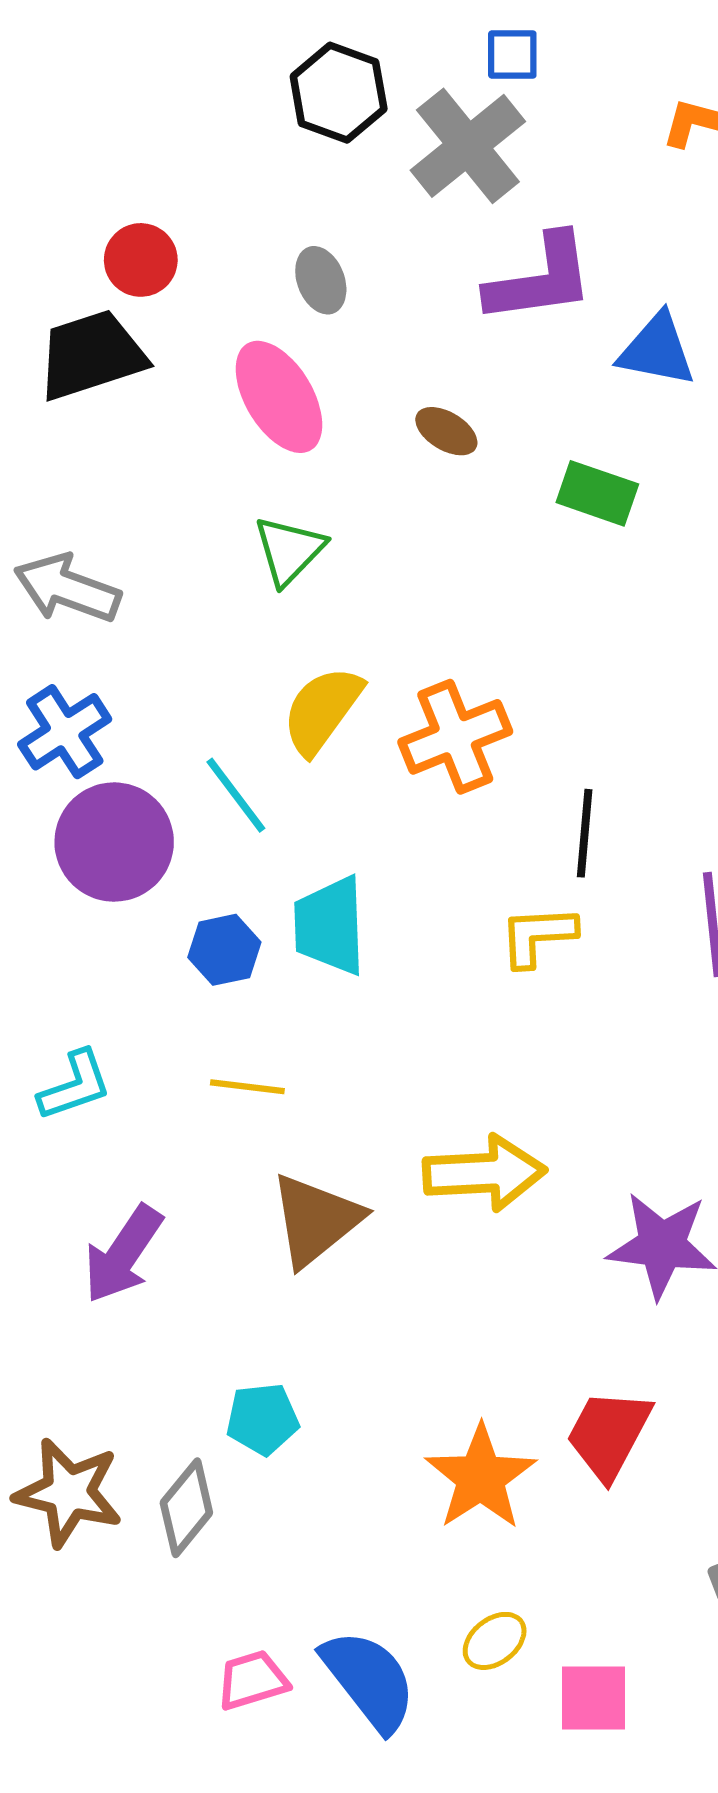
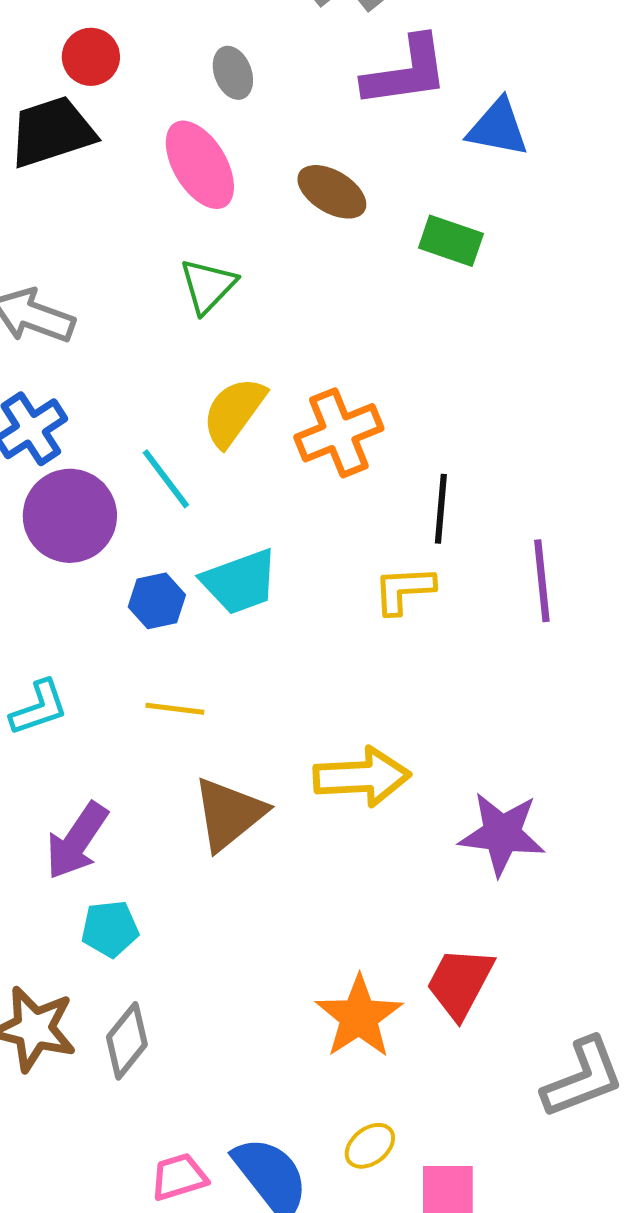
brown ellipse: (446, 431) -> (332, 192), size x1.4
cyan trapezoid: (330, 926) -> (240, 582), turned -108
cyan pentagon: (262, 1419) -> (110, 929), moved

